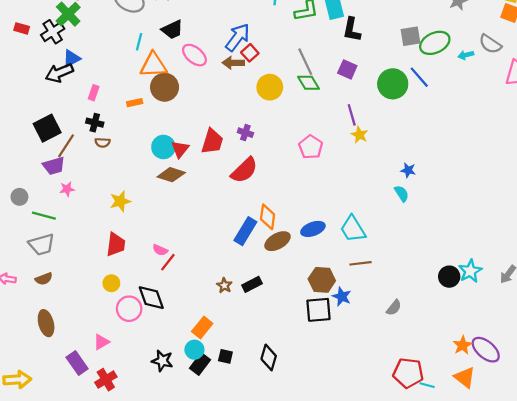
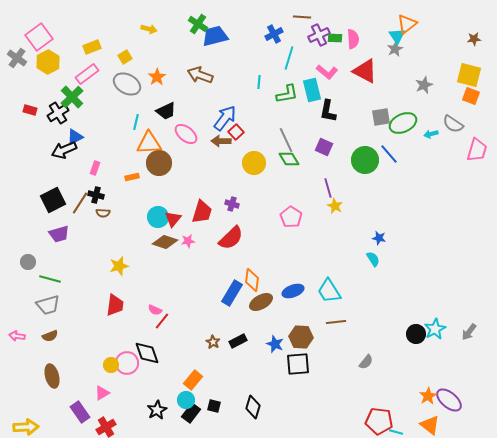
brown line: (66, 146) -> (80, 203), moved
pink star: (67, 189) -> (188, 241), moved
yellow circle: (111, 283) -> (111, 365), moved
blue star: (342, 297) -> (275, 344), moved
black star: (162, 361) -> (157, 410), turned 30

